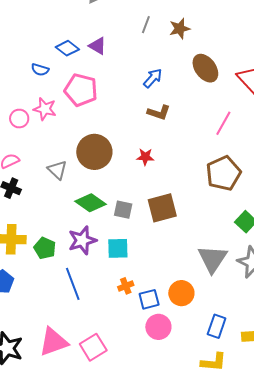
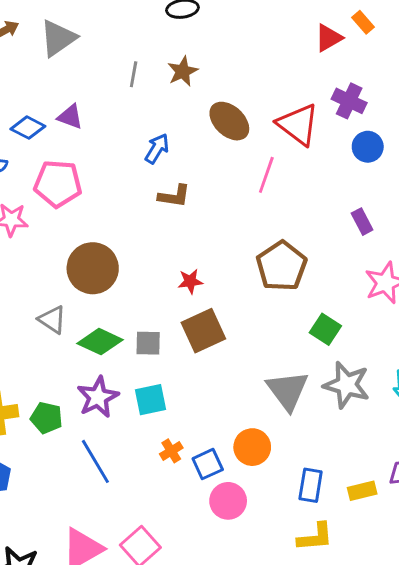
pink line: (223, 123) -> (266, 175), moved
red star: (145, 157) -> (190, 281), moved
gray triangle: (57, 170) -> (52, 320), moved

